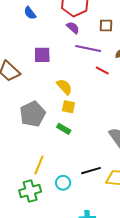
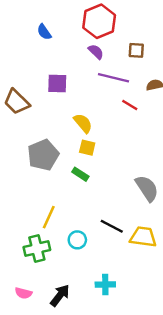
black line: (91, 171) -> (112, 226), turned 42

